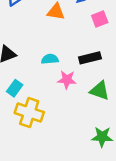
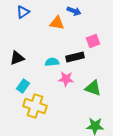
pink square: (100, 19) -> (93, 41), moved
black rectangle: (90, 58) -> (75, 57), moved

